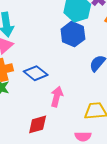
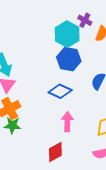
blue diamond: (36, 73) -> (60, 91), moved

